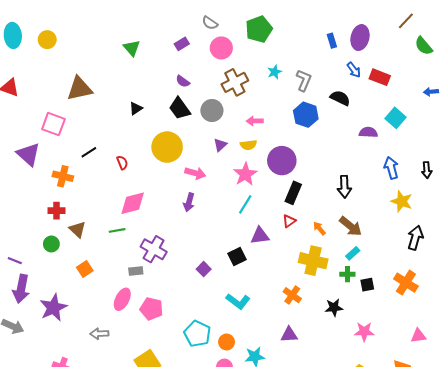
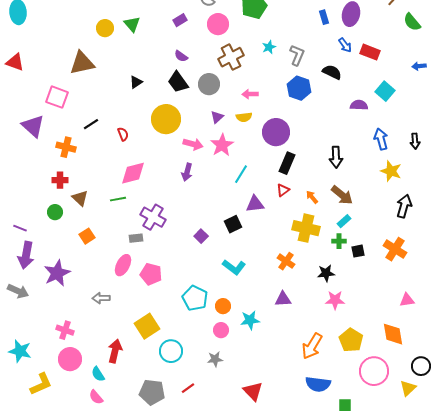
yellow circle: (47, 40) -> (105, 28), moved
pink star: (245, 174) -> (222, 145), moved
pink star: (364, 332) -> (335, 300), moved

